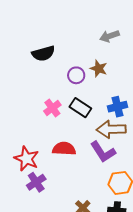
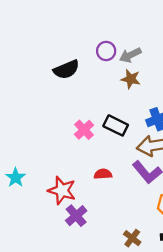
gray arrow: (109, 36) -> (130, 55), moved
purple circle: (76, 75) -> (106, 51), moved
red semicircle: (64, 149) -> (103, 174), size x0.7

